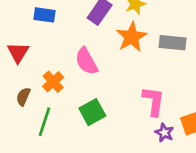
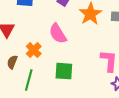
green square: (92, 112) -> (64, 71), turned 36

